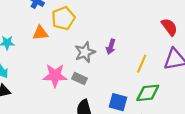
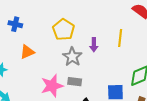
yellow pentagon: (63, 18) -> (63, 30), moved
yellow line: (142, 64) -> (120, 38), moved

